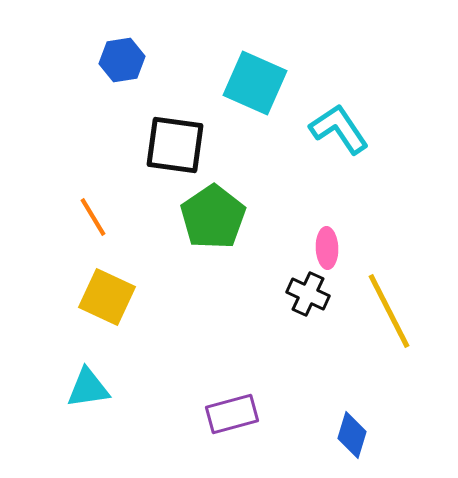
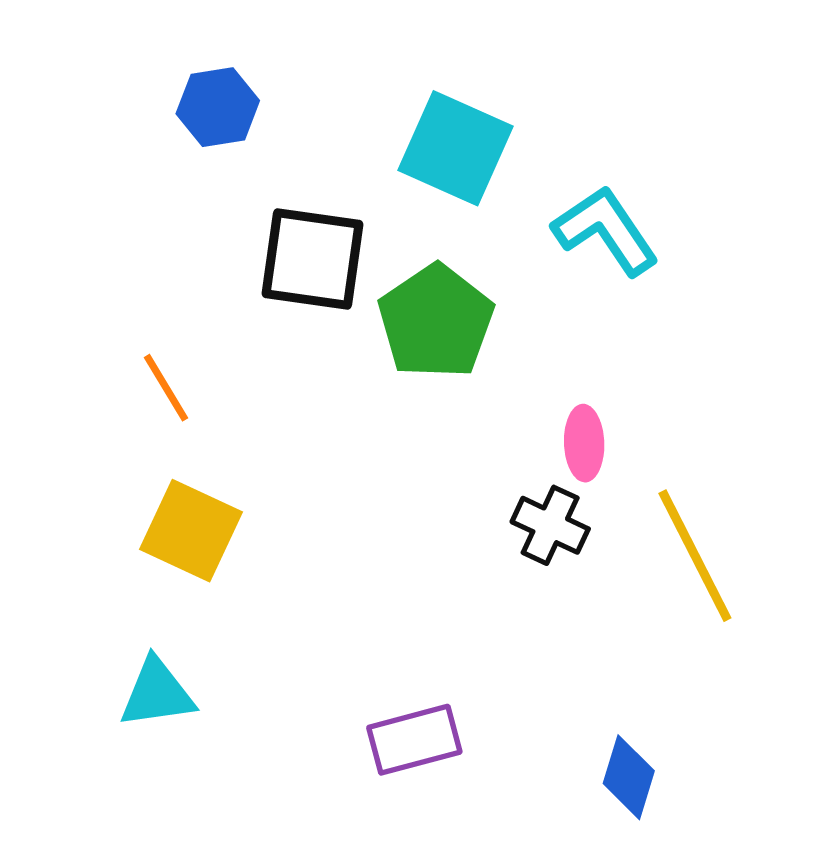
green pentagon: (213, 217) -> (436, 322), moved

